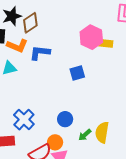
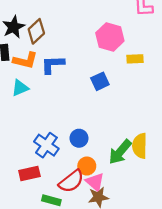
yellow rectangle: (106, 43) -> (135, 59), moved
blue circle: (65, 119) -> (79, 138), moved
green arrow: (85, 135) -> (120, 152), size x1.6

